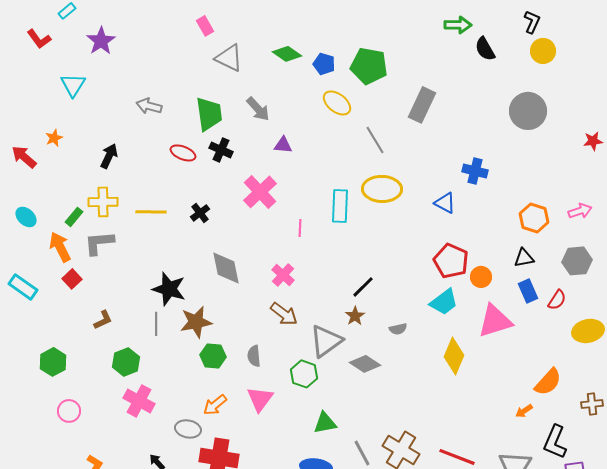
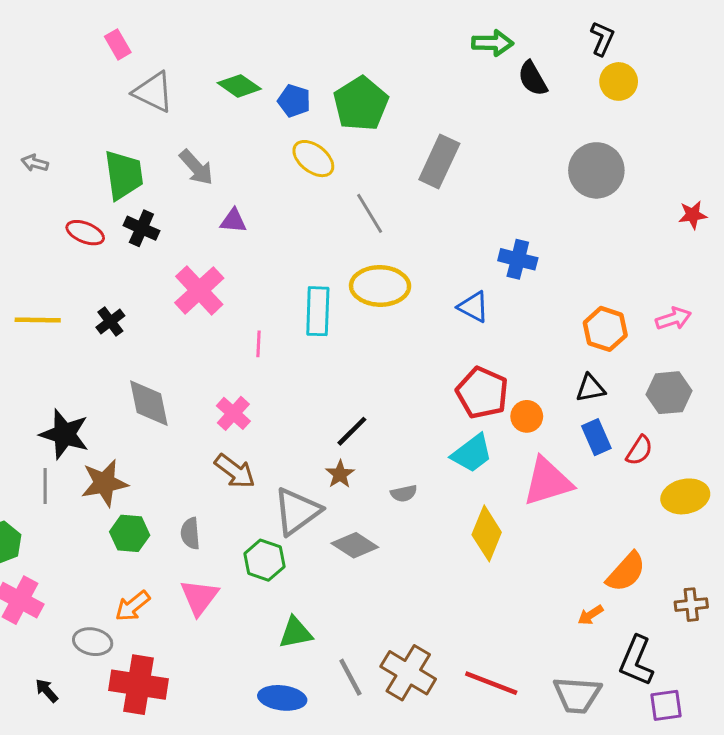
green pentagon: (369, 66) -> (361, 104), turned 30
gray arrow: (149, 106) -> (35, 163), size x0.7

